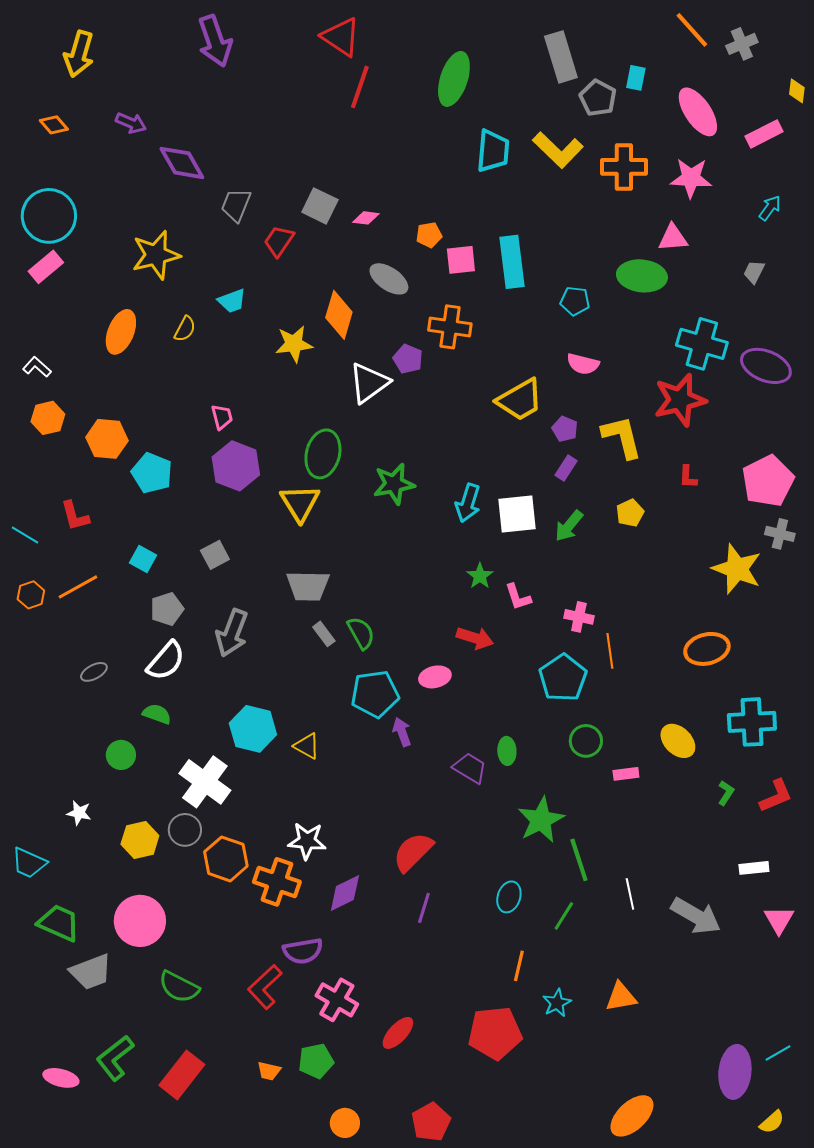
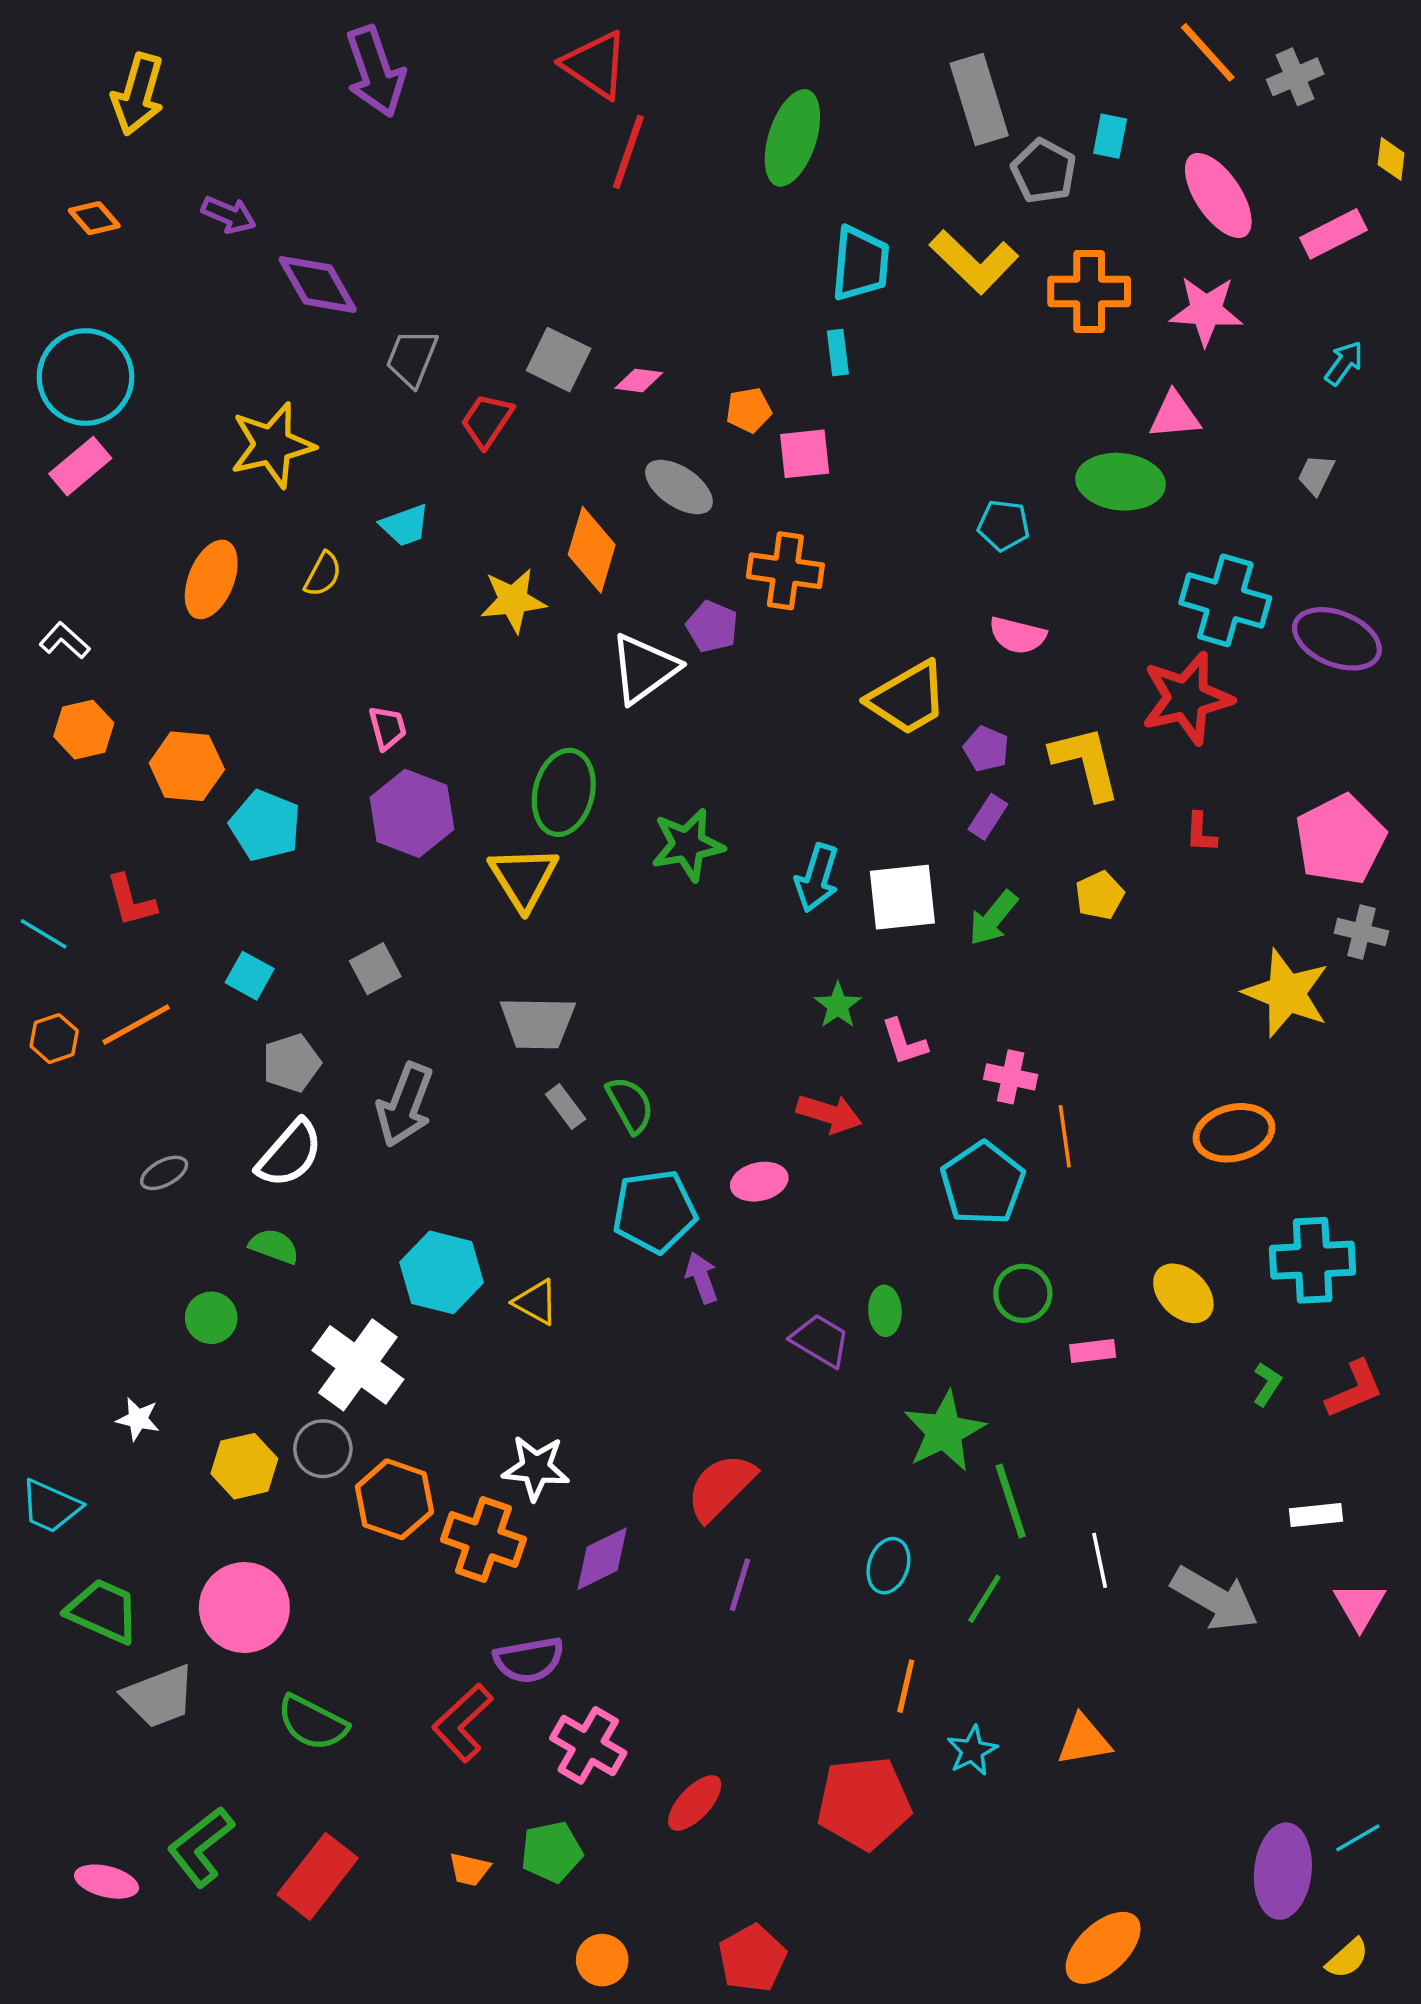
cyan rectangle: (512, 262) -> (838, 353), moved, size x0.5

